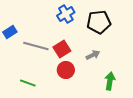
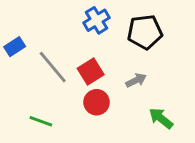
gray line: (36, 46) -> (53, 67), turned 35
green arrow: (110, 81) -> (161, 118), turned -60

